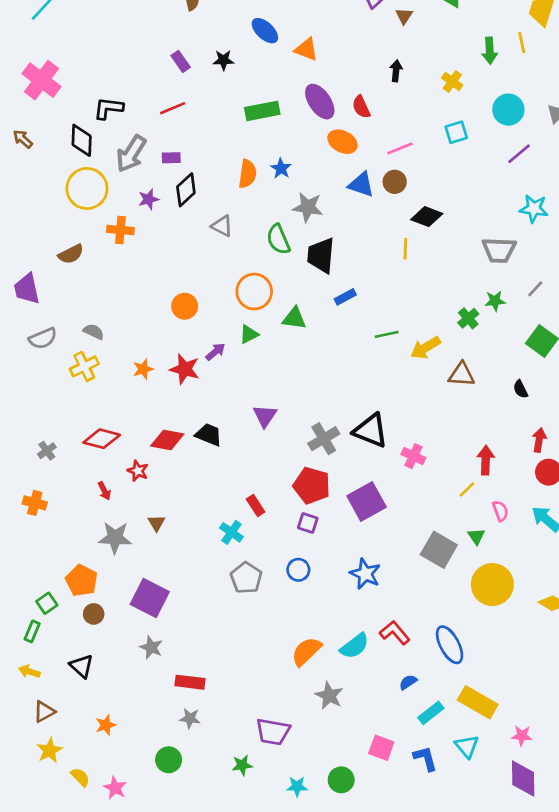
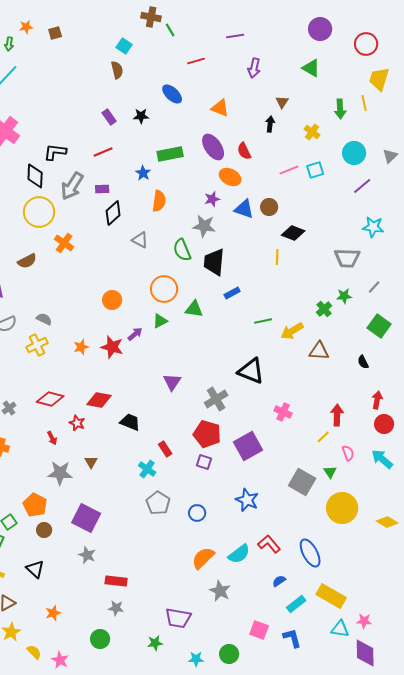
brown triangle: (404, 16) -> (282, 102), moved
orange triangle: (306, 49) -> (220, 108), moved
pink line: (400, 148) -> (289, 170), moved
blue star: (281, 168) -> (143, 173), moved
purple star: (149, 199) -> (212, 199), moved
orange cross: (120, 230) -> (64, 243), turned 30
black triangle: (371, 431) -> (251, 371), moved
black trapezoid: (209, 435) -> (130, 422), moved
blue circle: (298, 570) -> (197, 513), moved
cyan triangle: (467, 746) -> (340, 629), moved, turned -42

